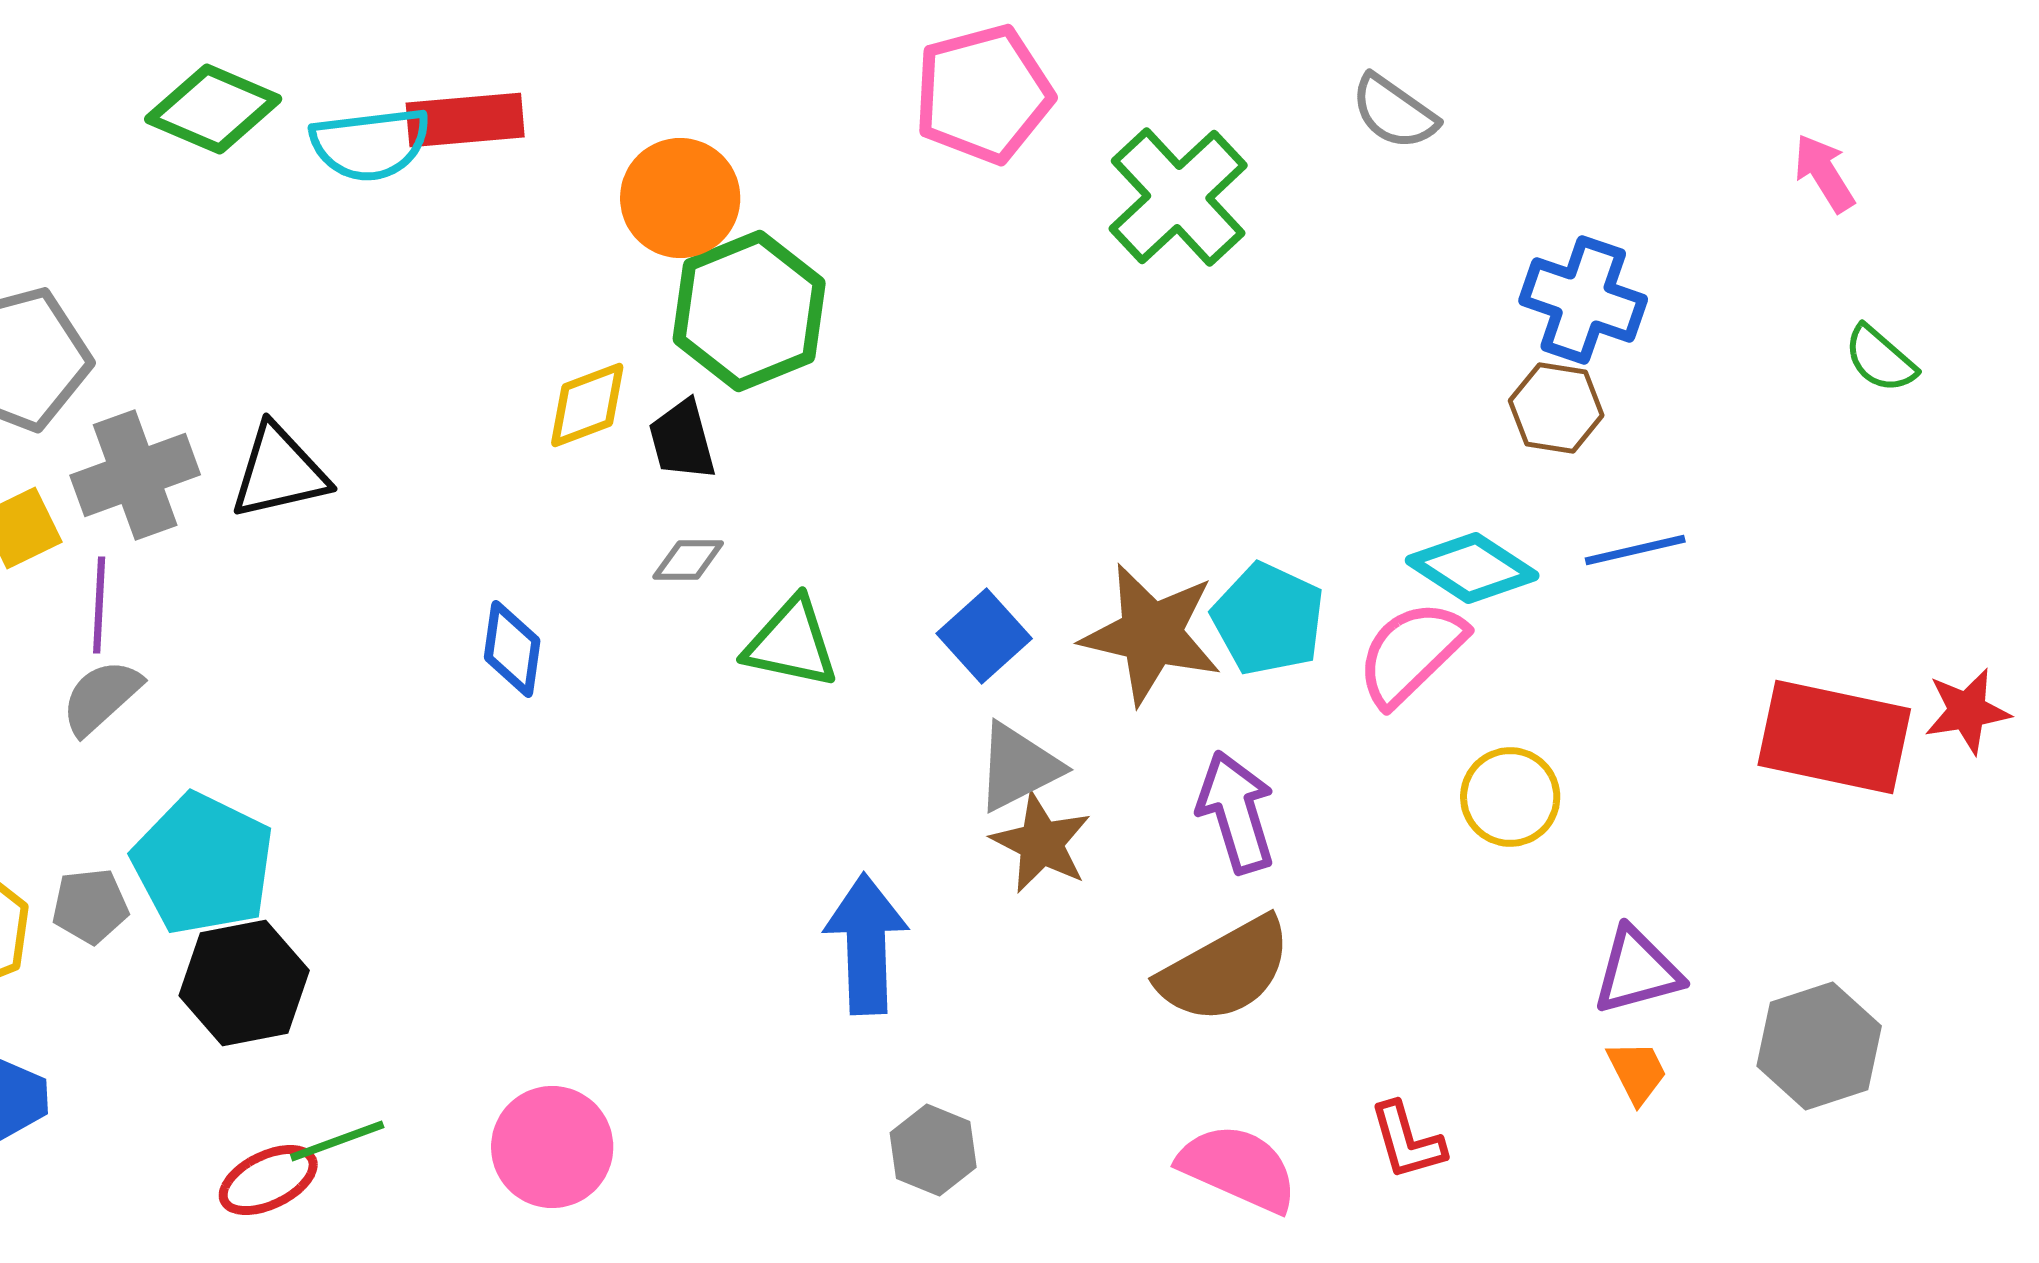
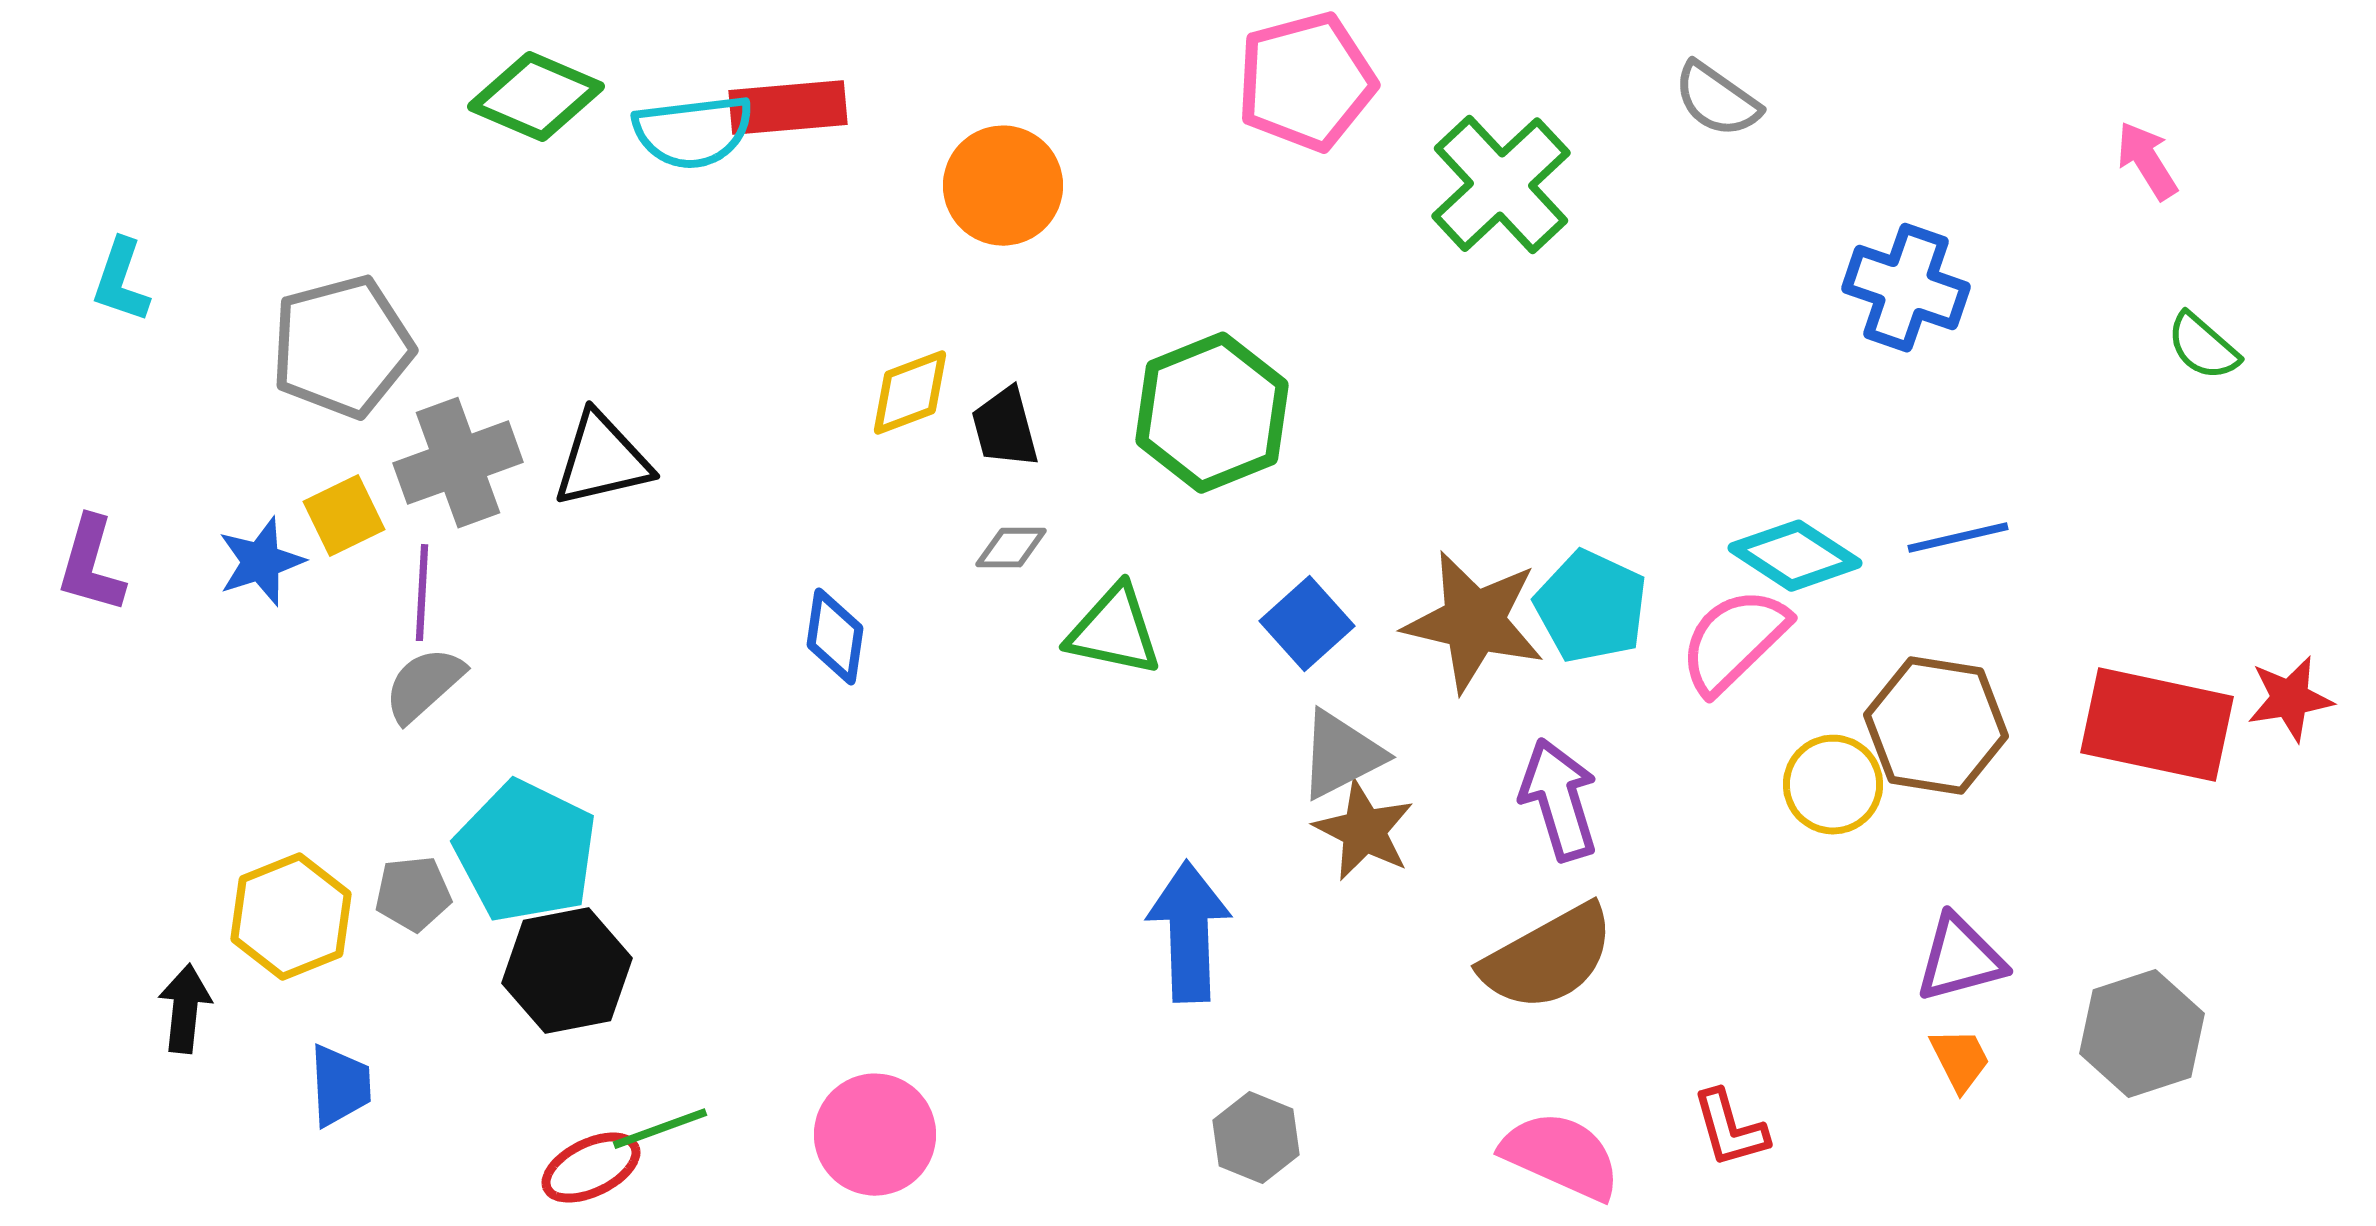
green hexagon: (749, 311) -> (1212, 413), moved
brown hexagon: (1556, 408) -> (1936, 726), moved, size x1.5

